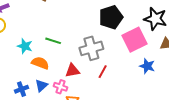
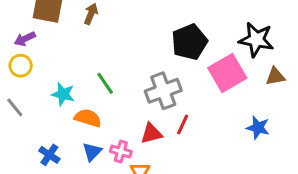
green line: (53, 41) -> (105, 83), turned 42
blue star: (147, 66) -> (258, 128), moved
red triangle: (72, 71) -> (151, 133), moved
blue cross: (22, 89) -> (49, 155), moved, turned -32

